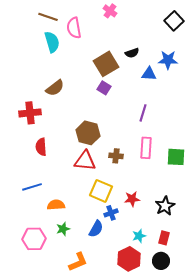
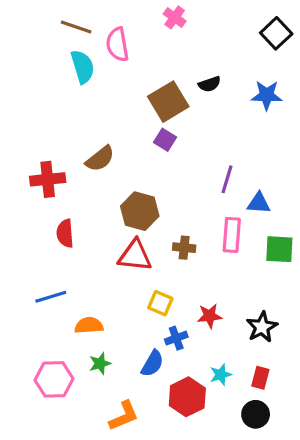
blue triangle: (149, 74) -> (259, 203), moved
brown semicircle: (55, 88) -> (100, 159), moved
yellow square: (101, 191) -> (160, 303), size x0.7
red hexagon: (129, 259) -> (187, 397), moved

